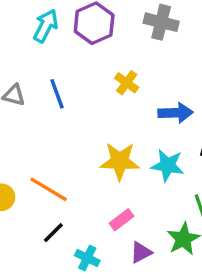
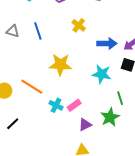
yellow star: (120, 161) -> (60, 65), moved
black line: (53, 233) -> (13, 124), moved
cyan cross: (87, 258) -> (56, 105), moved

